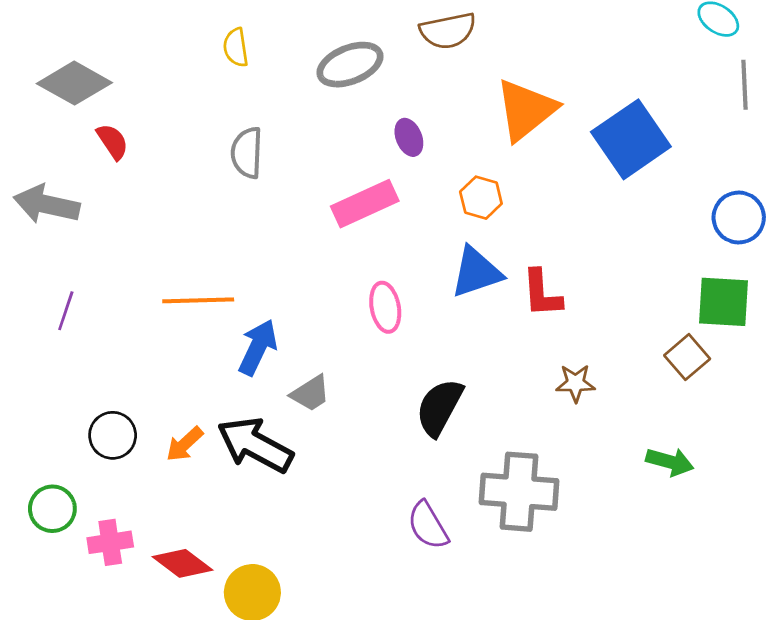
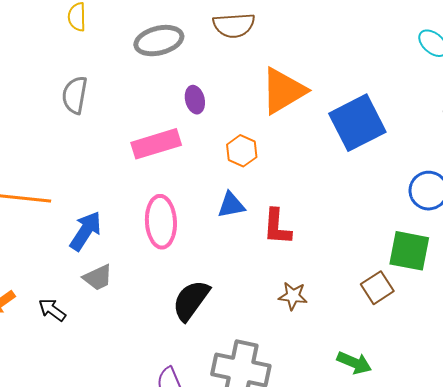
blue triangle: (476, 272) -> (231, 205), size x0.7
pink ellipse: (385, 307) -> (161, 222), size x1.4
blue arrow: (258, 347) -> (86, 231), moved
black arrow: (255, 445) -> (52, 310), size x0.5

